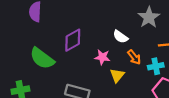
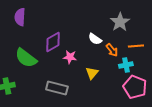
pink star: (102, 57) -> (70, 57), moved
orange arrow: (134, 57) -> (112, 50), moved

